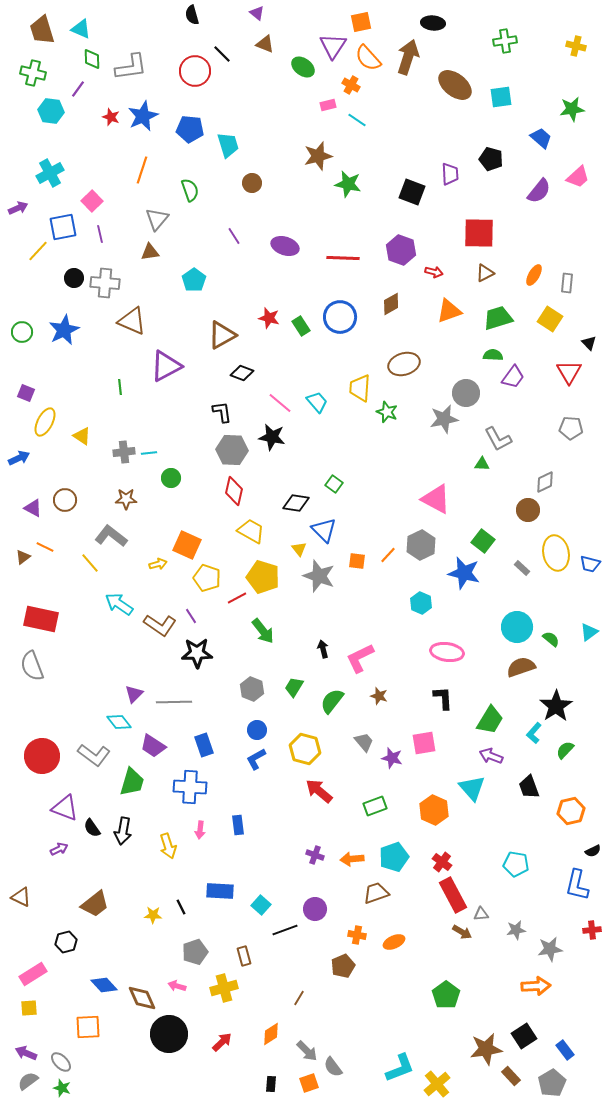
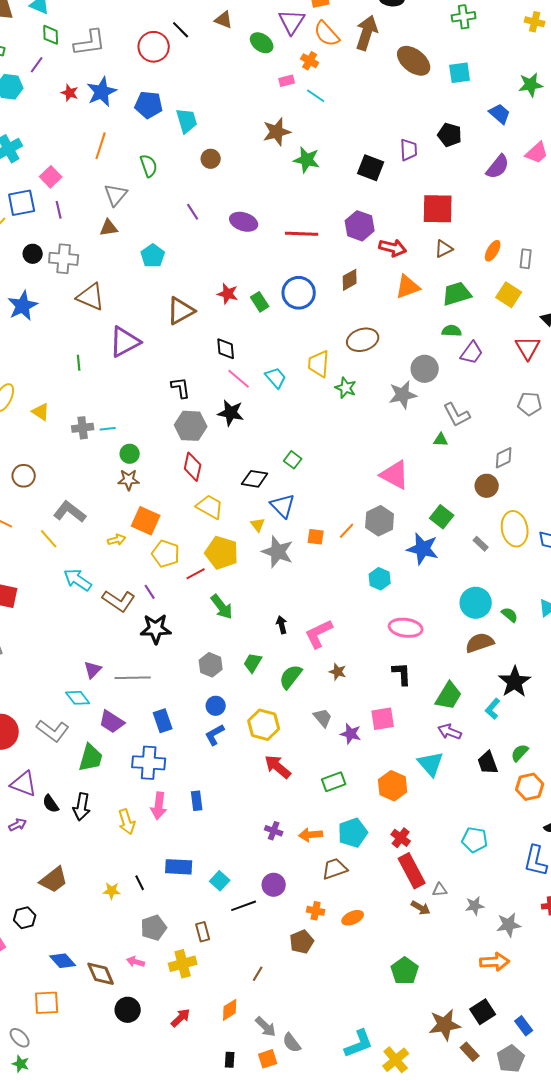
red arrow: (434, 272) -> (393, 248), size x1.5
black diamond: (242, 373) -> (226, 349), moved, turned 65
brown star: (126, 499) -> (129, 480), moved
green semicircle: (565, 750) -> (520, 753), moved
pink arrow: (200, 830) -> (159, 806), size x1.5
black circle: (169, 1034) -> (128, 1010), size x0.7

